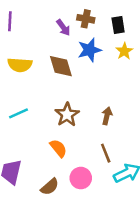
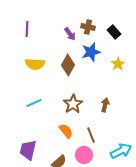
black rectangle: (118, 25) -> (114, 32), turned -32
yellow star: (124, 51) -> (118, 64), moved
brown diamond: (61, 66) -> (68, 65), turned 45
brown line: (106, 153) -> (91, 135), moved

